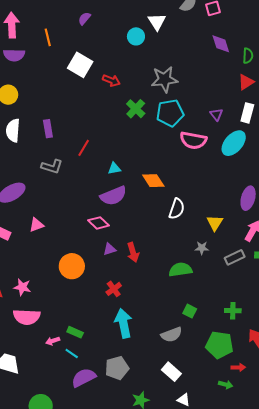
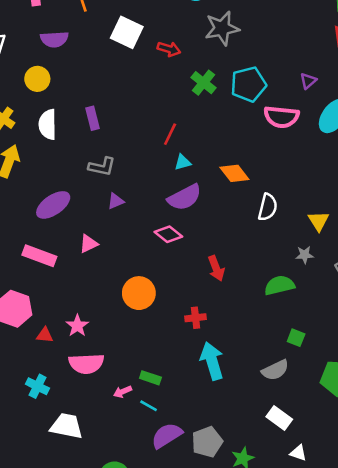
purple semicircle: (14, 55) -> (54, 39), moved
gray star: (164, 79) -> (222, 28), moved
purple triangle: (216, 114) -> (308, 81), turned 32
red line: (84, 148) -> (170, 134), moved
purple triangle: (110, 249) -> (116, 201), moved
pink star: (22, 287) -> (77, 326), turned 30
red cross: (114, 289) -> (196, 318), turned 35
gray pentagon: (117, 368) -> (207, 442), moved

